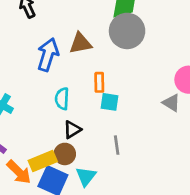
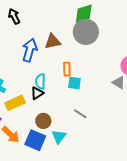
black triangle: (72, 130) -> (37, 93), moved
gray line: (117, 145) -> (80, 114), turned -48
yellow rectangle: (43, 161) -> (15, 103), moved

